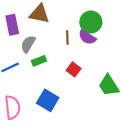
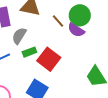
brown line: (67, 37) -> (58, 21), moved, turned -40
red square: (74, 69) -> (49, 59), moved, size x1.6

